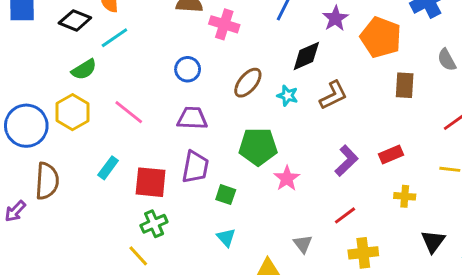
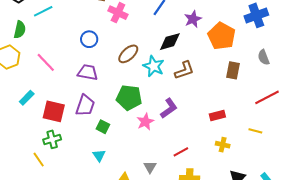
green semicircle: (84, 69) -> (20, 30), turned -54
cyan star: (287, 96) -> (154, 66), size x1.5
purple L-shape: (346, 161) -> (169, 108), moved

